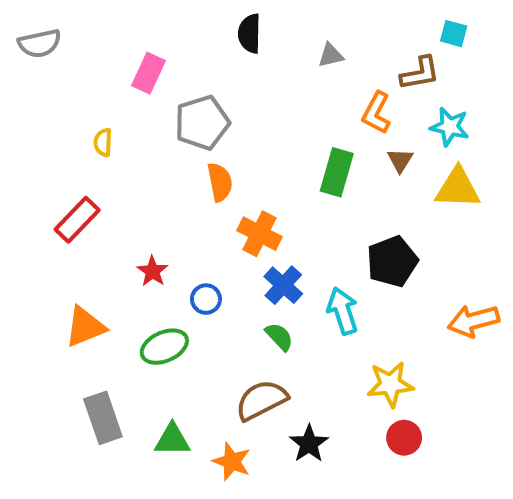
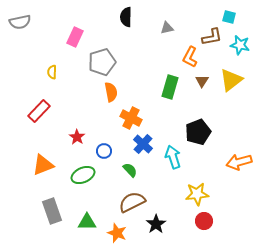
cyan star: (450, 127) -> (240, 45), moved
yellow triangle: (458, 188) -> (231, 80), moved, turned -40
green semicircle: (279, 337) -> (130, 170), moved

